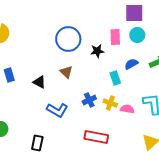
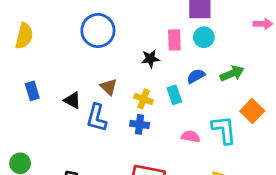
blue circle: (68, 39) -> (98, 31), moved
blue cross: (89, 100) -> (140, 124), turned 32
yellow cross: (110, 103) -> (144, 99), moved
blue L-shape: (57, 110) -> (97, 118), moved, turned 75

